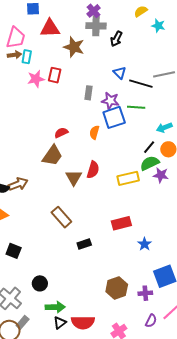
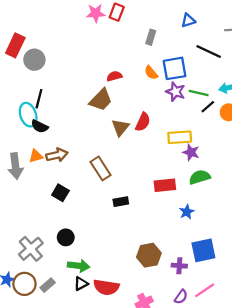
blue triangle: (120, 73) -> (188, 20), turned 48
black line: (141, 84) -> (209, 51), moved
purple star: (110, 101) -> (175, 92), moved
green line: (136, 107) -> (199, 93), moved
orange semicircle: (94, 132) -> (151, 73), moved, turned -64
green semicircle: (150, 163) -> (200, 177), moved
purple star: (161, 175) -> (191, 152), moved
brown arrow: (18, 184) -> (57, 155), moved
black square: (14, 251) -> (60, 193), moved
gray rectangle: (23, 322) -> (48, 285), moved

